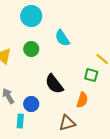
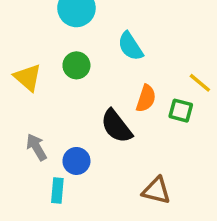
orange semicircle: (82, 100) -> (146, 98), moved
brown triangle: (67, 123) -> (156, 191), moved, turned 30

